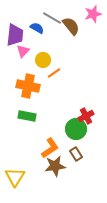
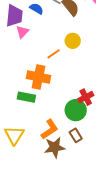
yellow circle: (43, 60) -> (73, 41), moved
orange cross: (28, 86) -> (38, 77), moved
yellow triangle: (15, 177) -> (14, 135), moved

